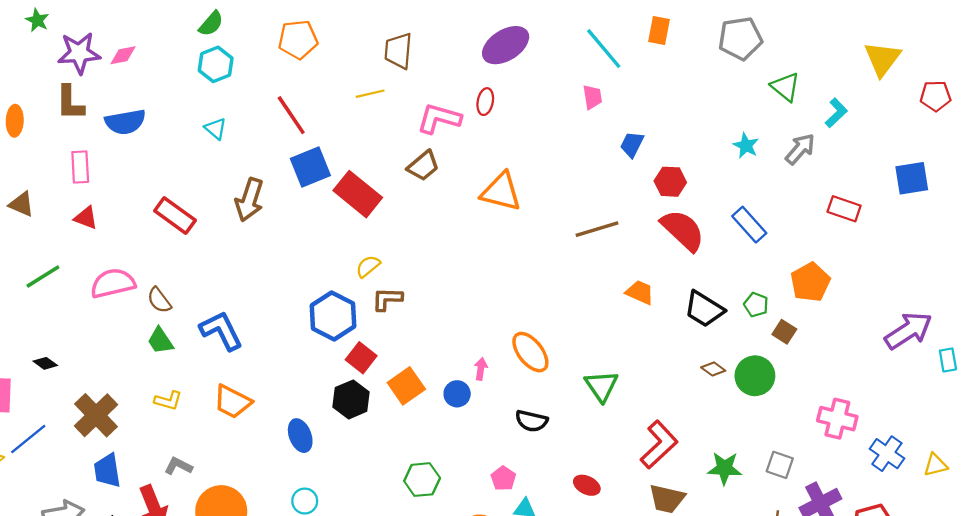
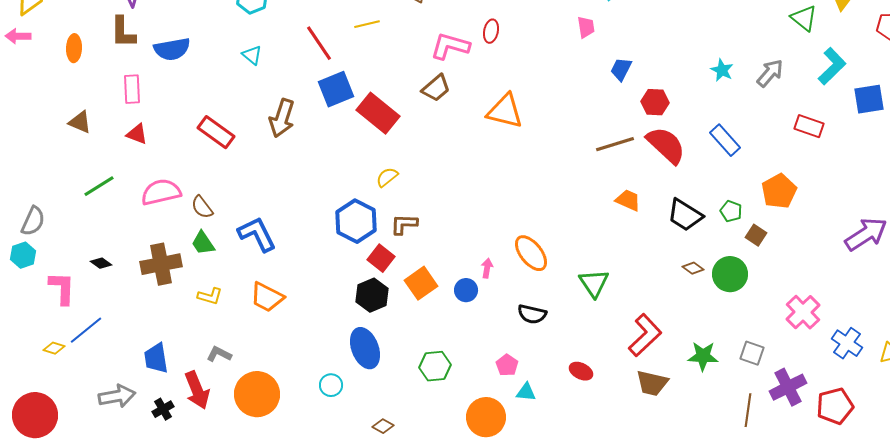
green triangle: (785, 87) -> (804, 18), moved
yellow line: (370, 94) -> (367, 24), moved
cyan L-shape: (836, 113) -> (832, 66), moved, size x1.4
brown line: (597, 229) -> (615, 144), moved
brown L-shape: (387, 299) -> (404, 224), moved
brown cross: (96, 415) -> (161, 264), moved, turned 33
pink cross: (837, 419) -> (803, 312), turned 32
blue ellipse: (300, 436) -> (365, 348), moved, size x1.4

